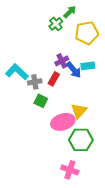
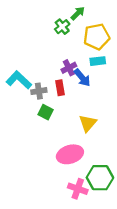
cyan rectangle: (88, 66) -> (98, 61), moved
red rectangle: (54, 79) -> (60, 88), turned -40
pink ellipse: (63, 122) -> (70, 154), moved
green hexagon: (81, 140) -> (100, 178), moved

